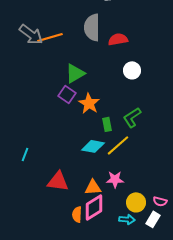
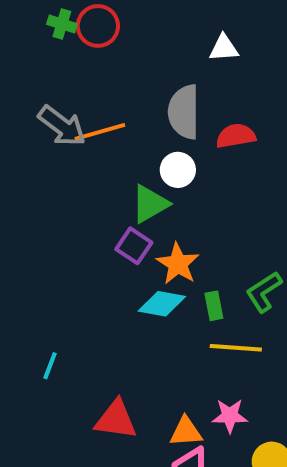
white circle: (132, 70) -> (178, 170), moved
yellow line: (118, 145) -> (236, 348), turned 45
cyan diamond: (93, 146) -> (162, 304), moved

